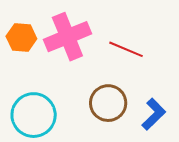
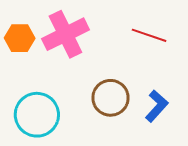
red line: (126, 49) -> (149, 35), moved

